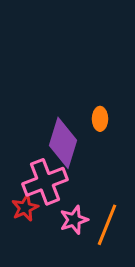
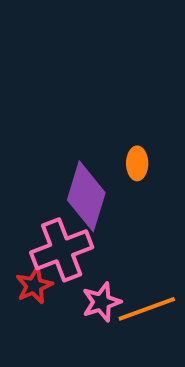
orange line: (107, 225) -> (147, 309), turned 48

